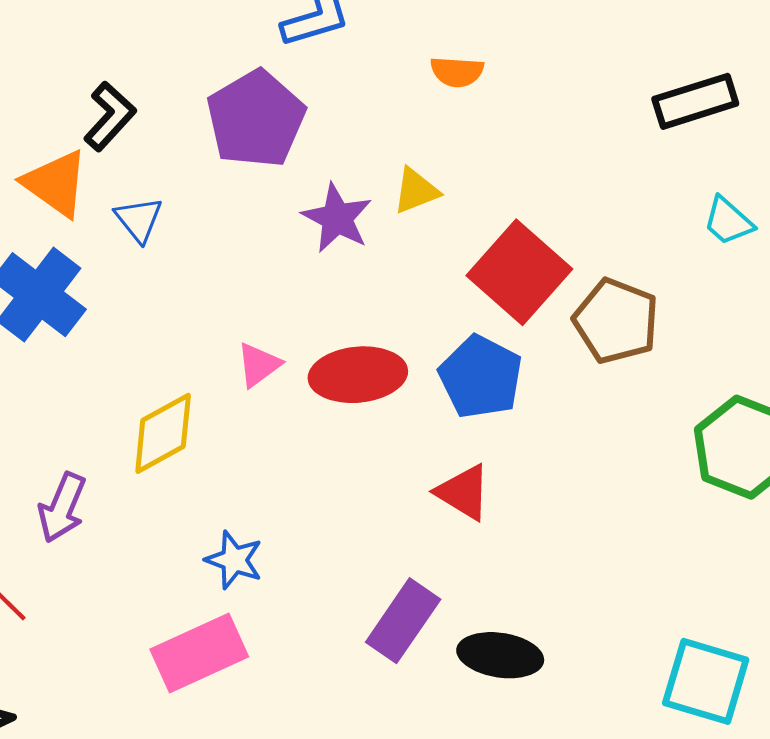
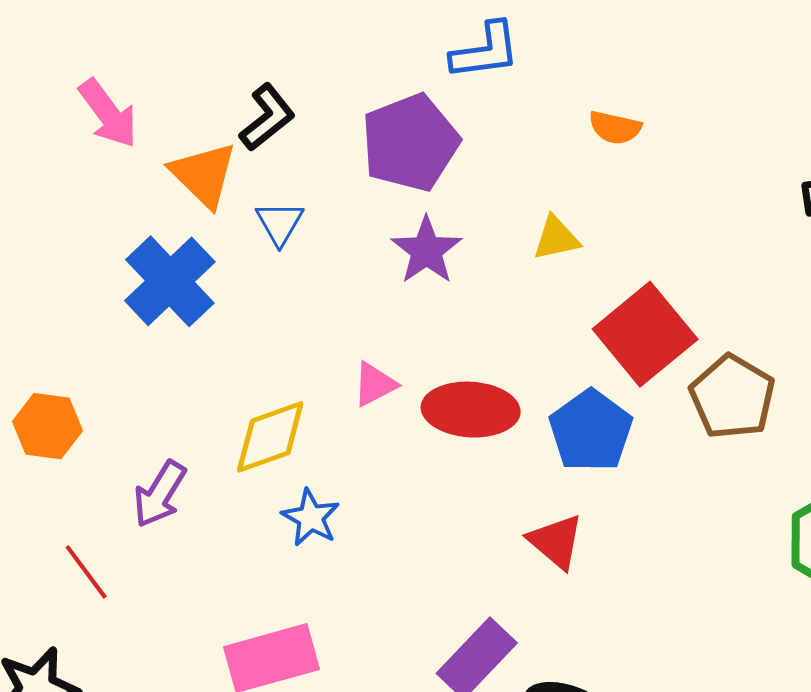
purple star: (337, 218) -> (426, 250), moved
blue star: (234, 560) -> (311, 518), moved

